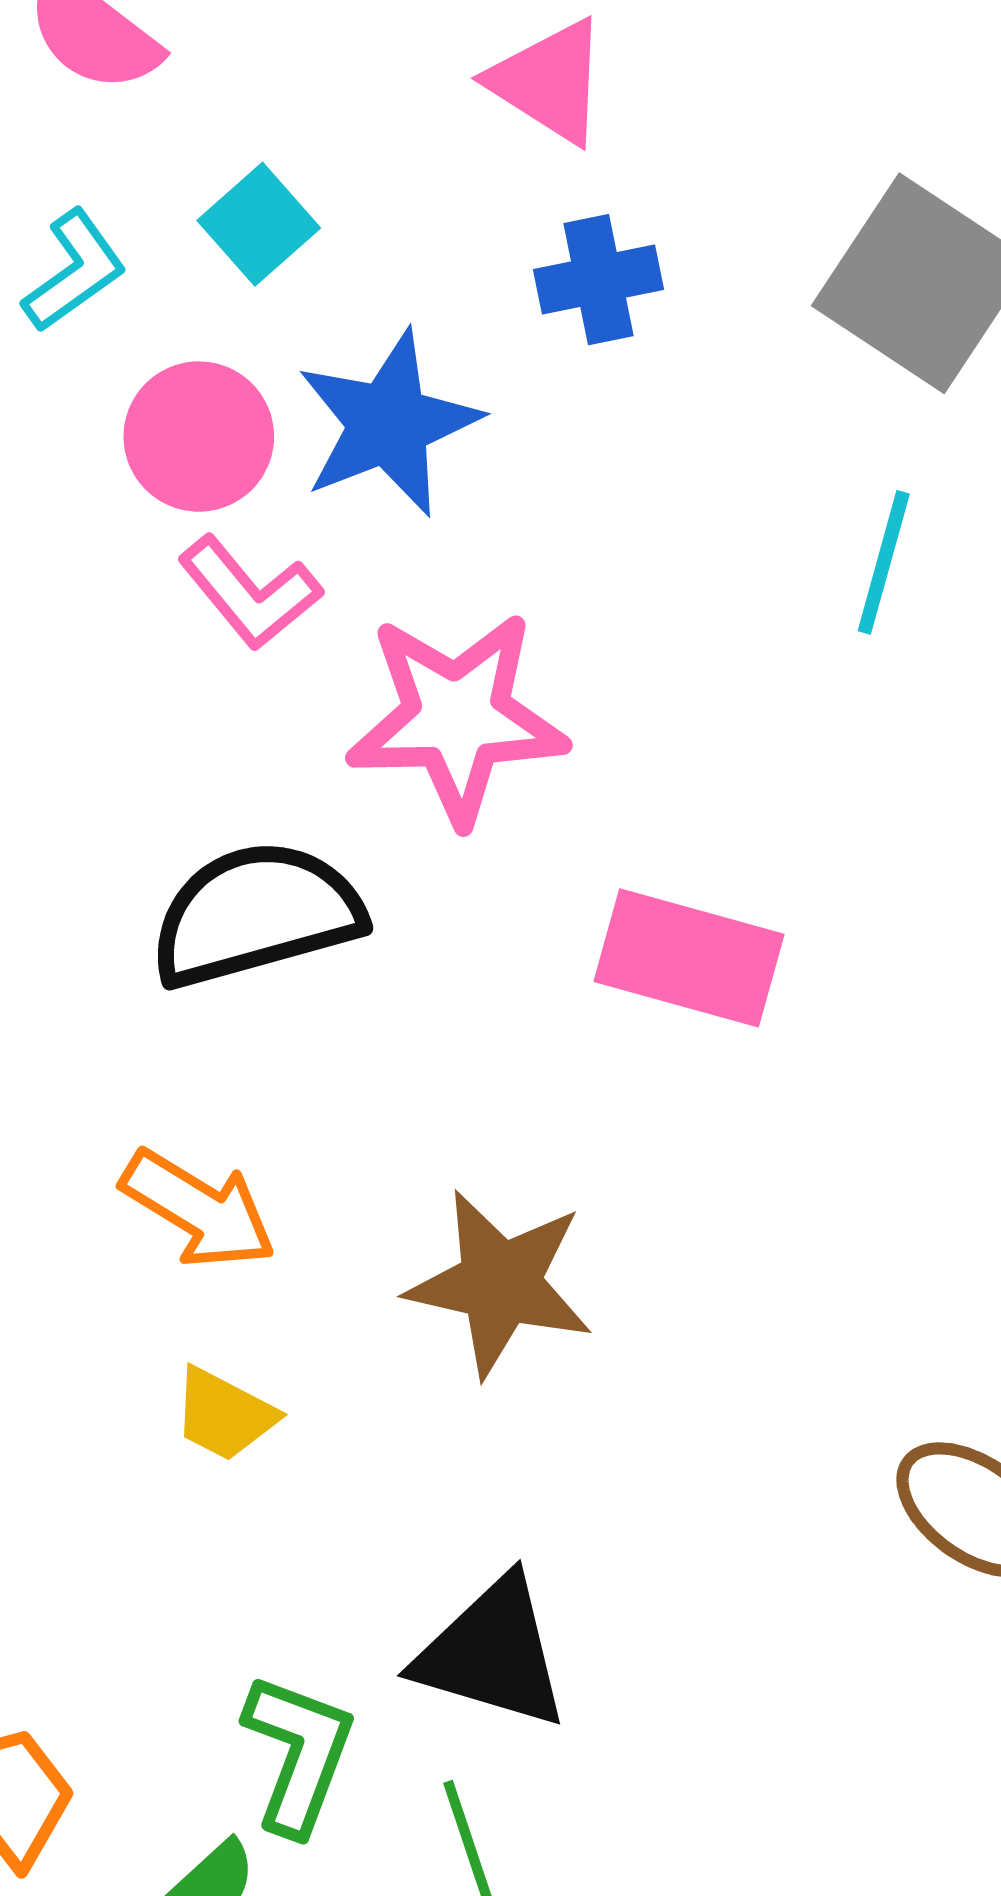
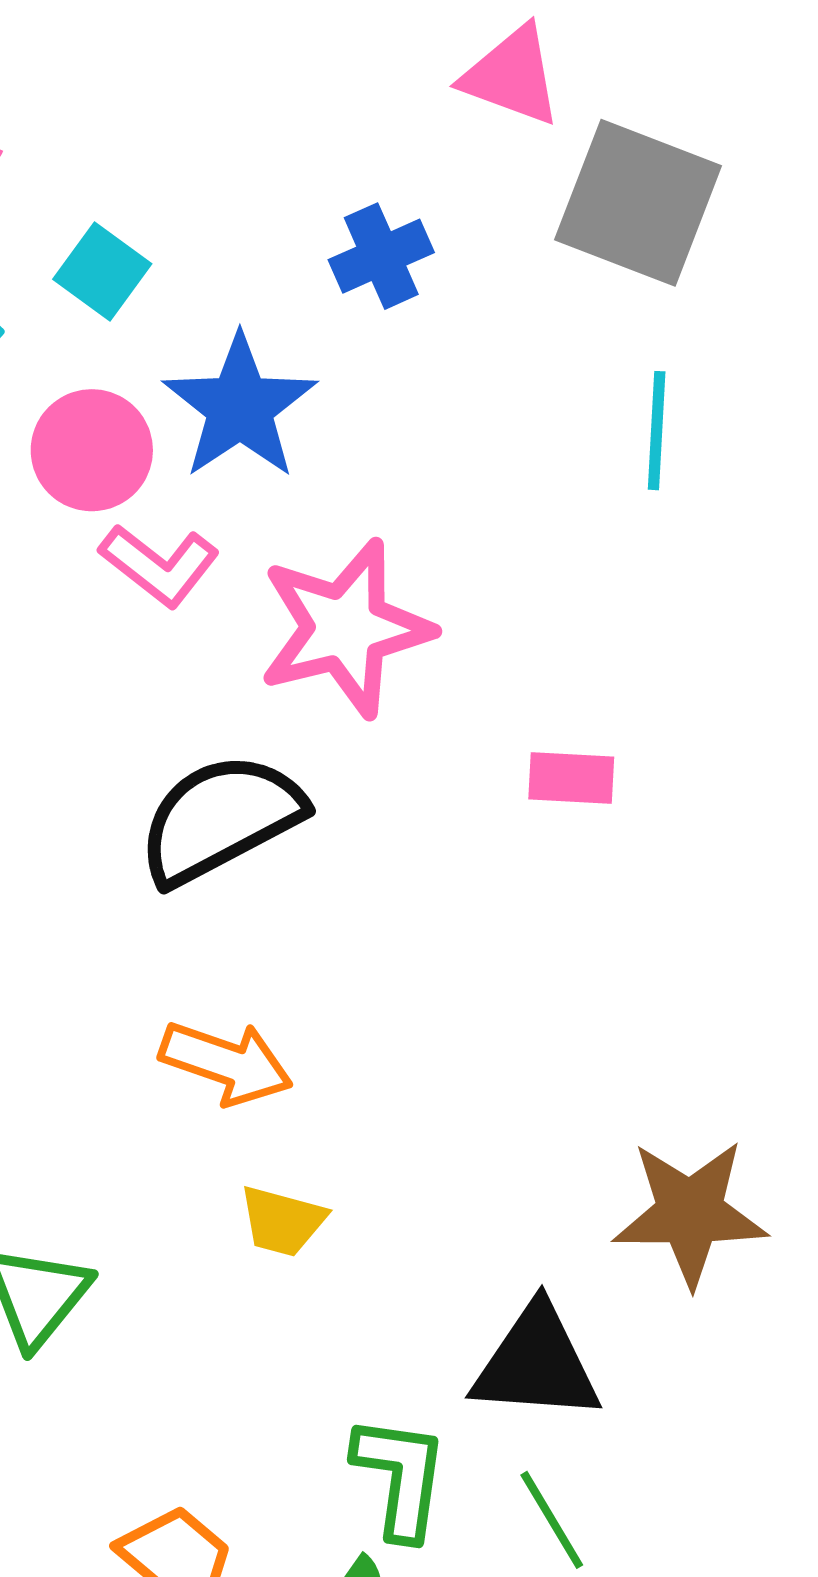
pink triangle: (549, 81) -> (512, 76), moved
pink rectangle: (689, 958) -> (571, 778), size x0.6
brown star: (500, 1283) -> (690, 1213), moved

